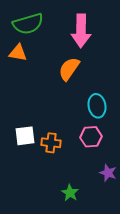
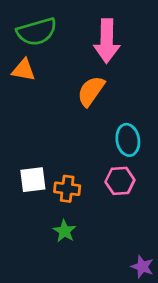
purple star: (108, 173) -> (142, 267), moved
green star: (70, 193) -> (64, 231), moved

